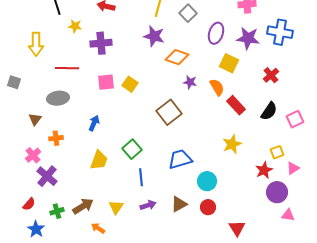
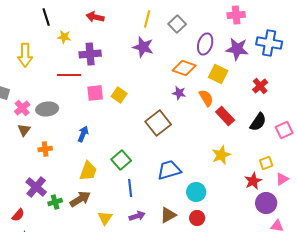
orange diamond: (177, 57) -> (184, 68), moved
red line: (67, 68) -> (69, 75), moved
pink cross: (33, 155) -> (22, 108), moved
brown arrow: (83, 206) -> (80, 199), moved
green cross: (57, 211) -> (55, 202), moved

